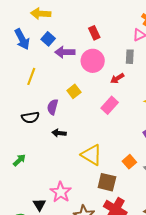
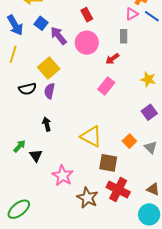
purple arrow: (65, 52) -> (58, 36), turned 54
yellow line: (31, 76) -> (13, 54), moved
yellow square: (74, 91) -> (49, 68), moved, size x1.5
black semicircle: (30, 117) -> (27, 89), moved
black arrow: (59, 133) -> (47, 124), moved, turned 72
black triangle: (39, 205) -> (36, 156), moved

